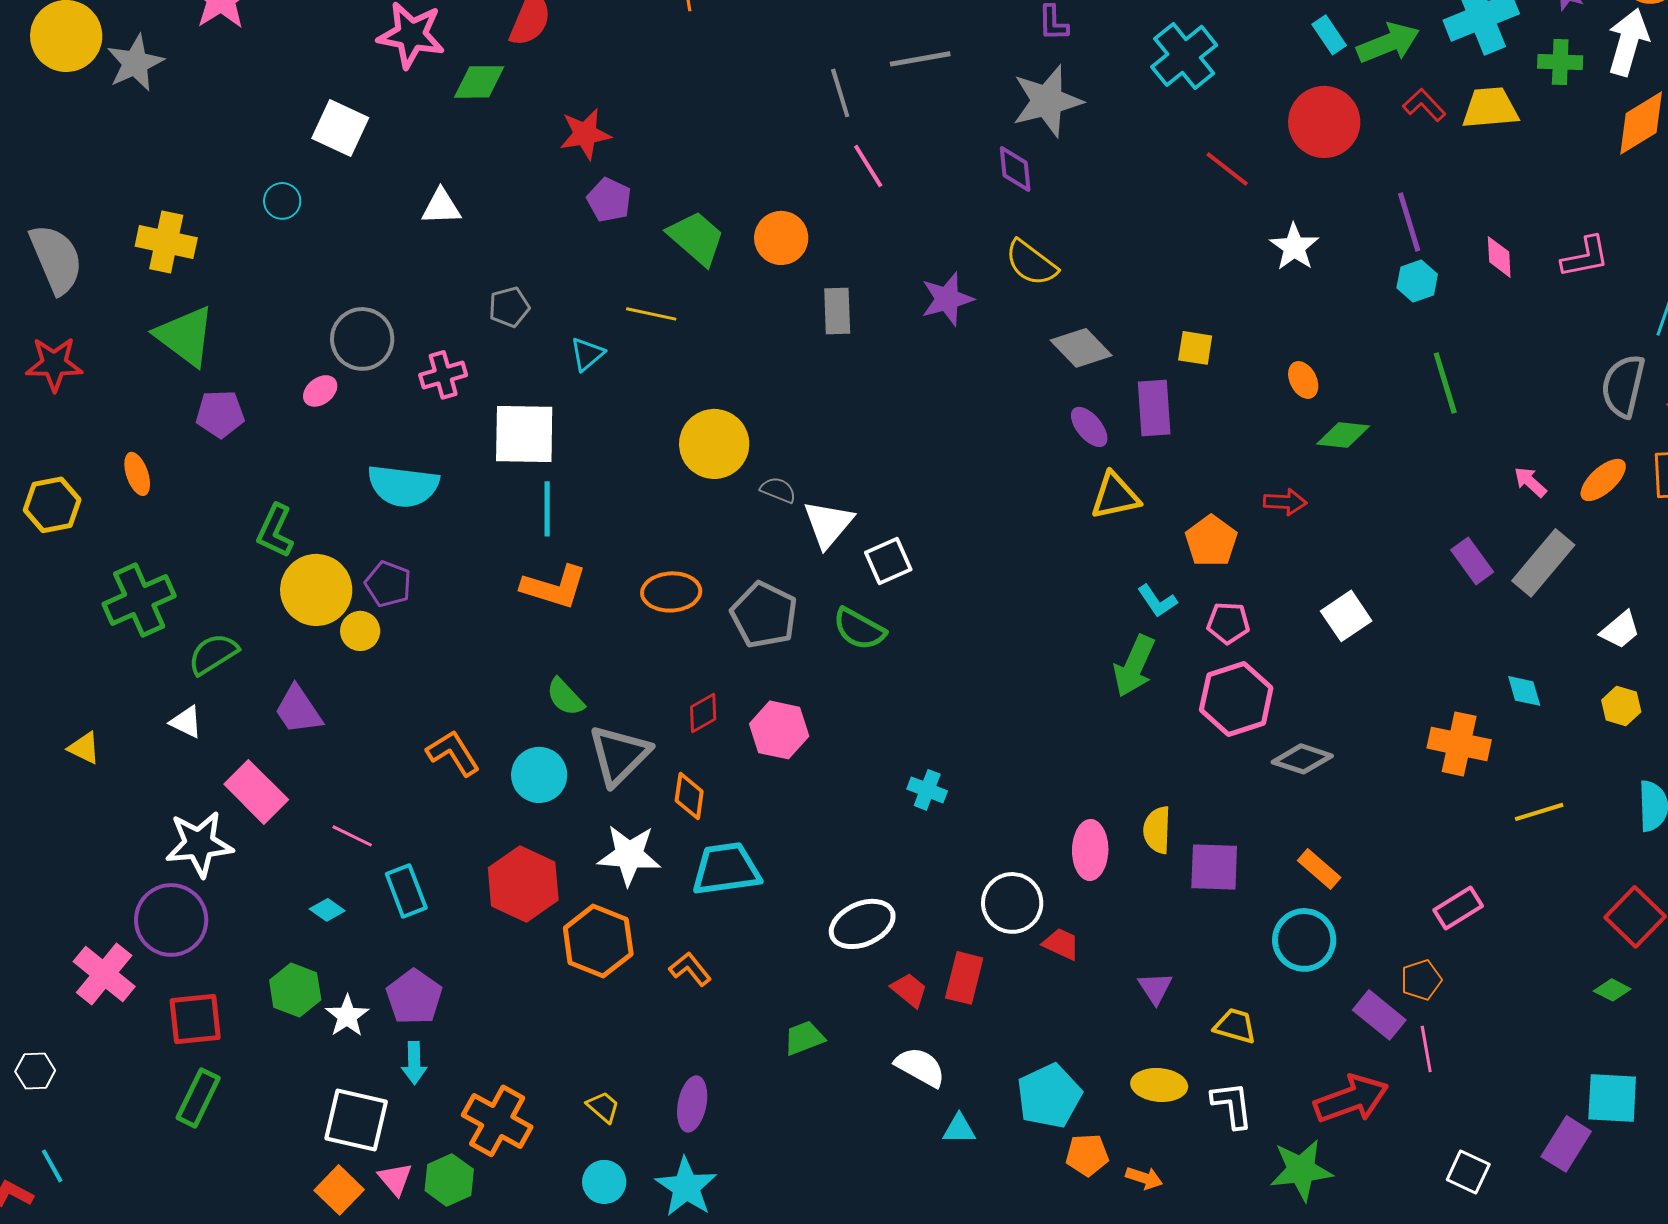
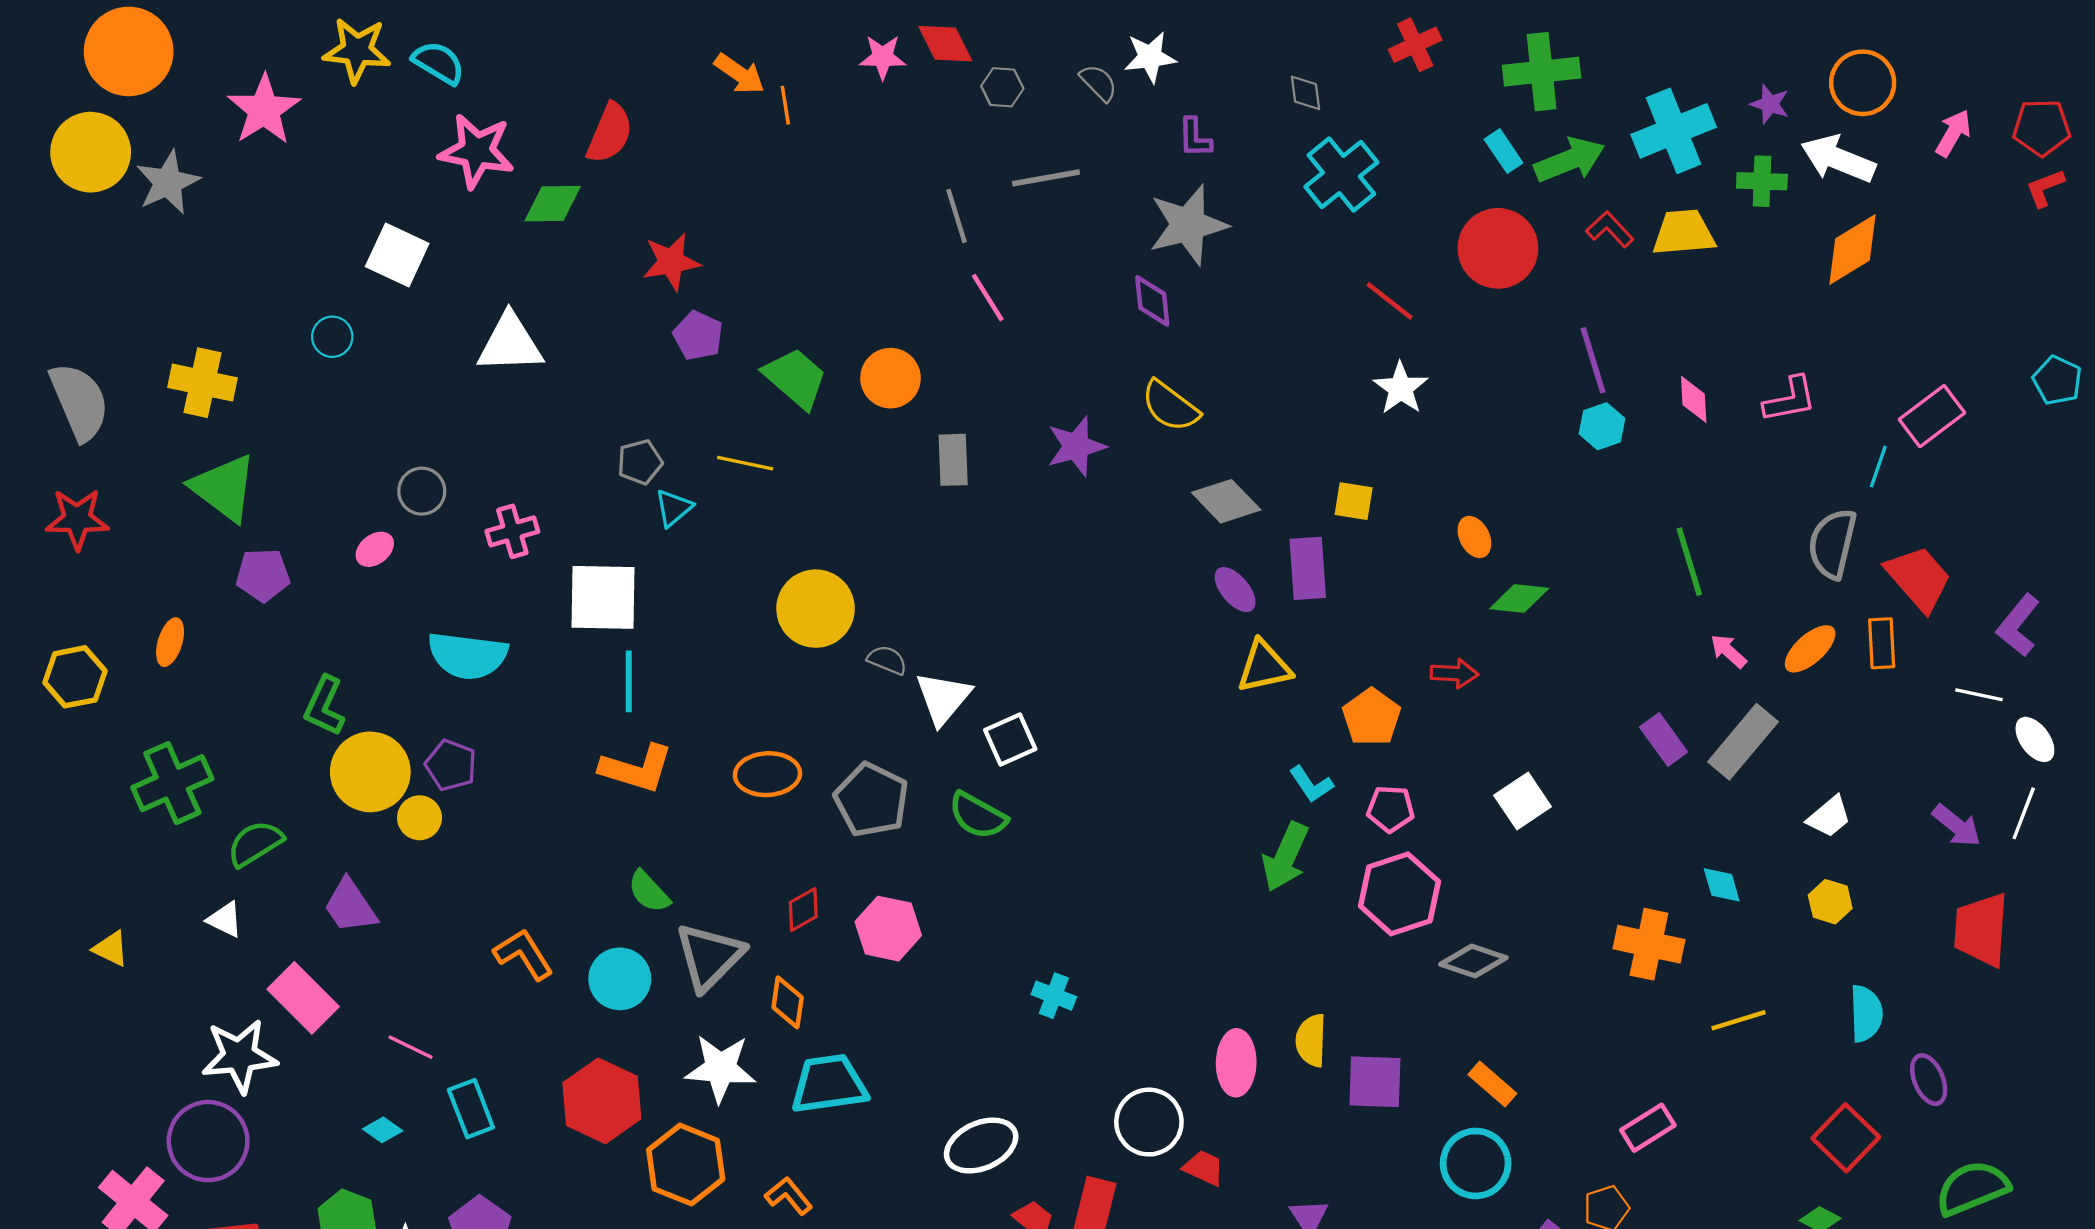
white arrow: (1628, 42) -> (1838, 159), turned -84
white triangle: (441, 207) -> (510, 343), size x1.5
white star: (1294, 247) -> (1401, 388), moved
gray pentagon: (509, 307) -> (640, 462), moved
gray circle: (362, 339) -> (422, 491), size x0.7
green line: (1445, 383) -> (1689, 562), moved
orange ellipse: (137, 474) -> (170, 642), turned 36

